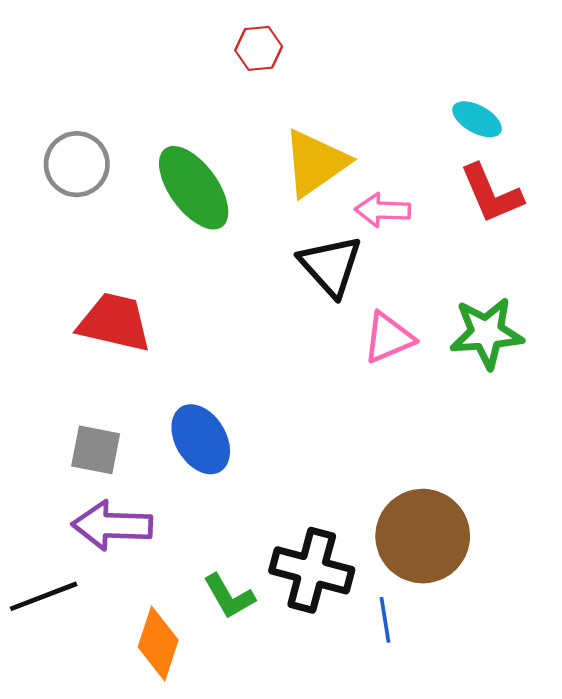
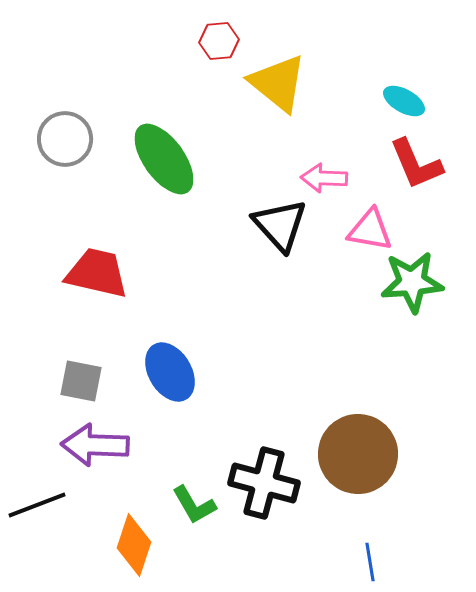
yellow triangle: (315, 163) -> (278, 83), moved, turned -46
pink triangle: (388, 338) -> (370, 230), moved, turned 33
blue line: (385, 620) -> (370, 562), moved

